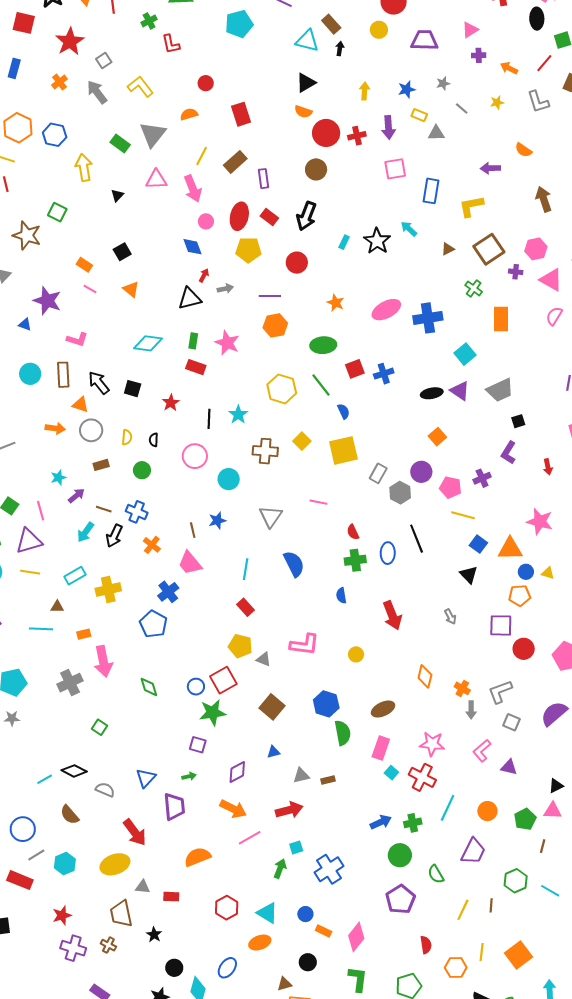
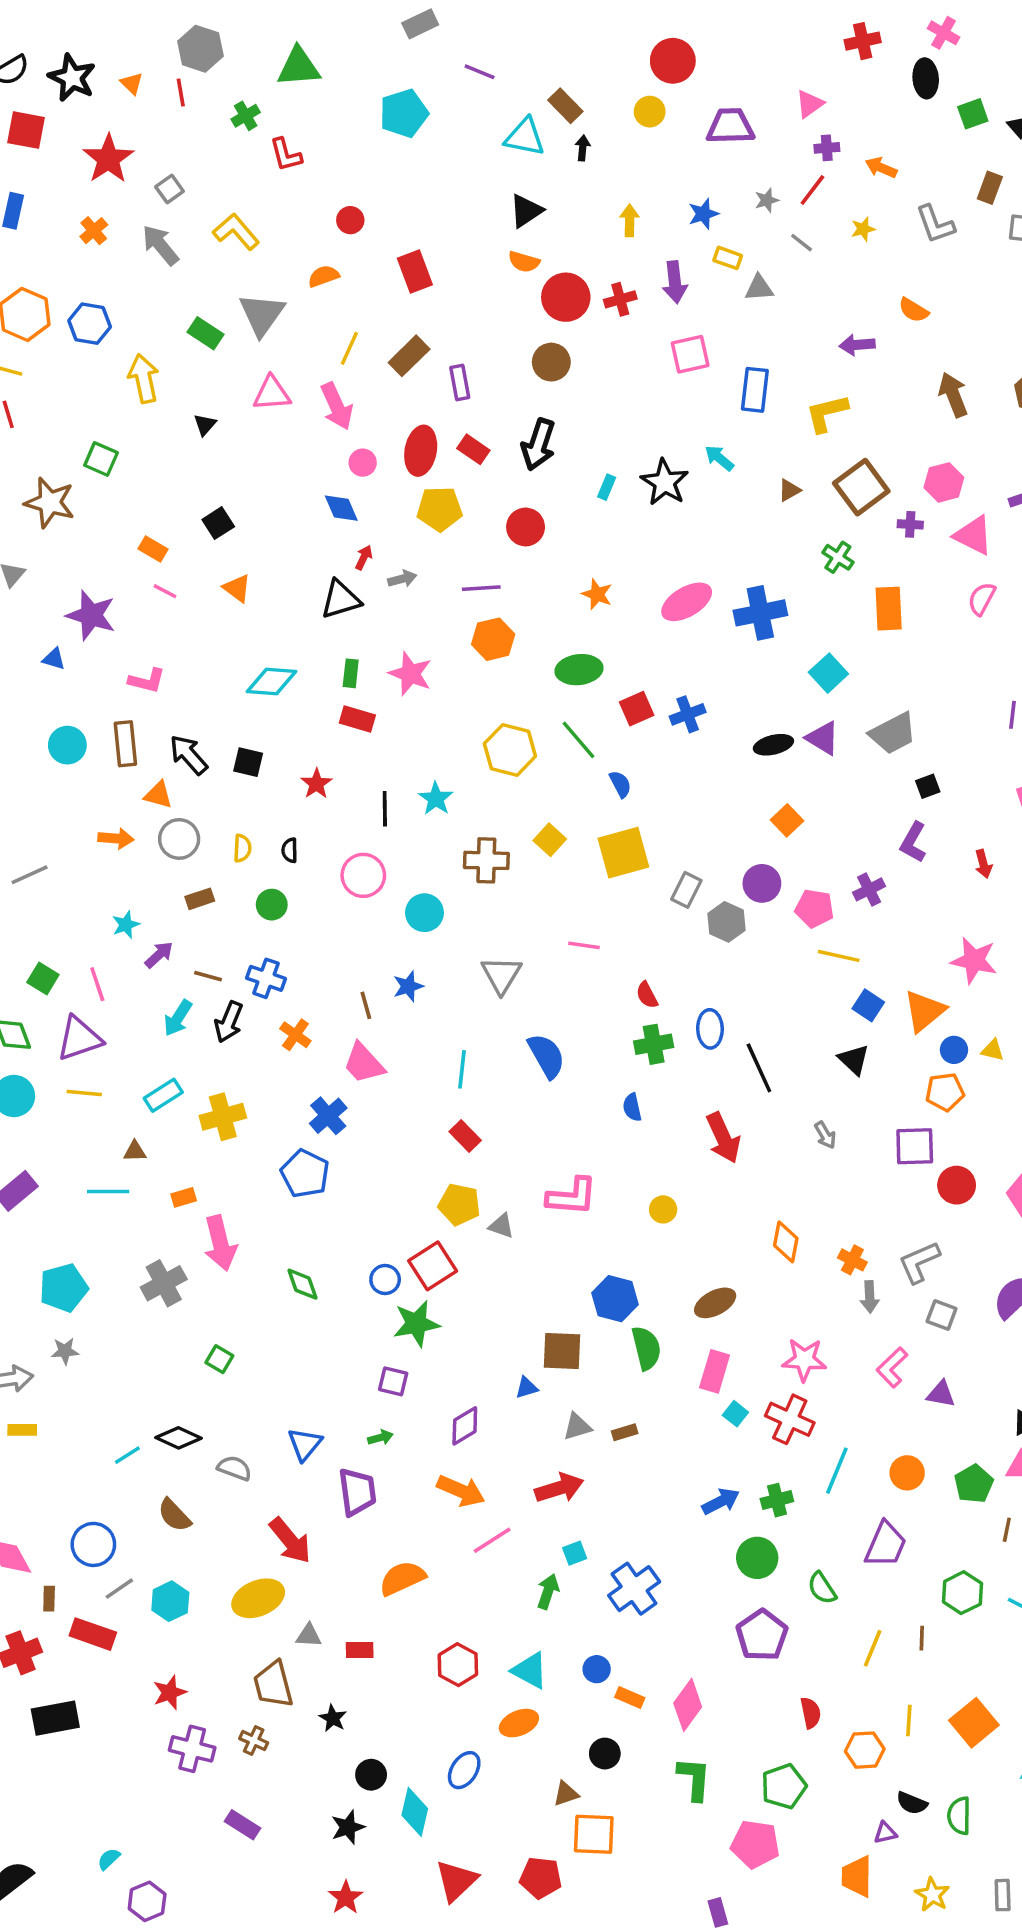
red line: (544, 63) -> (812, 190), moved
black line: (417, 539) -> (759, 1068), moved
orange triangle: (510, 549) -> (924, 1011), turned -36
brown square: (272, 707) -> (562, 1351), moved, turned -35

